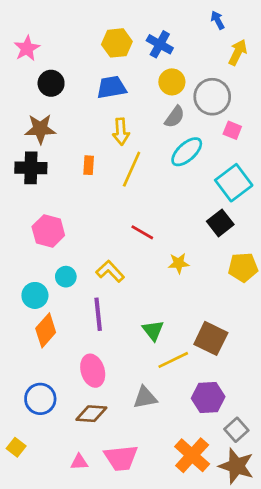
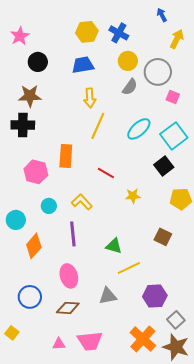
cyan ellipse: (187, 152) -> (139, 129), moved
orange rectangle: (89, 165) -> (66, 156), moved, size x1.6
cyan circle: (35, 295) -> (16, 220), moved
green triangle: (153, 330) -> (114, 246), turned -36
brown square: (211, 338) -> (163, 237), moved, size x0.7

